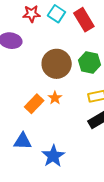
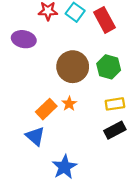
blue triangle: (23, 141) -> (35, 136), moved, turned 36

